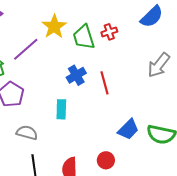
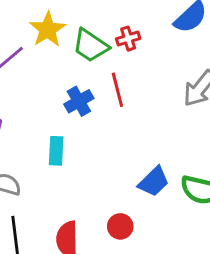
green trapezoid: (84, 37) -> (91, 46), turned -40
red line: (104, 83) -> (117, 90), moved

